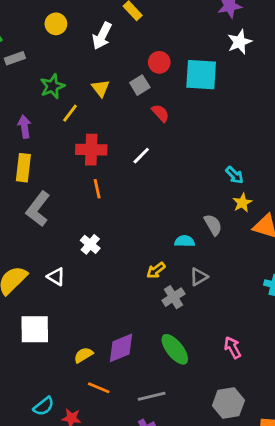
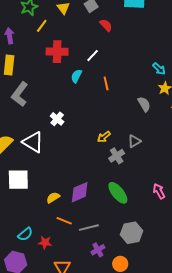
orange line: (97, 189) -> (106, 83), moved
cyan semicircle: (185, 241) -> (76, 76), moved, turned -64
white triangle: (56, 277) -> (33, 142), size x1.6
gray line: (152, 396) -> (89, 228), moved
gray hexagon: (228, 403) -> (131, 233), moved

